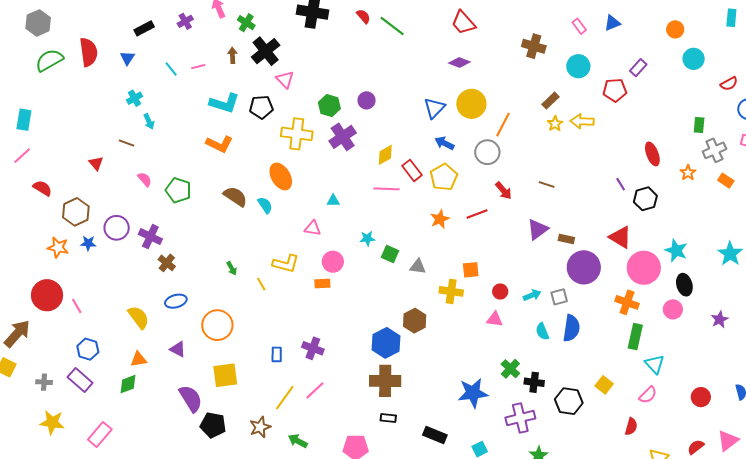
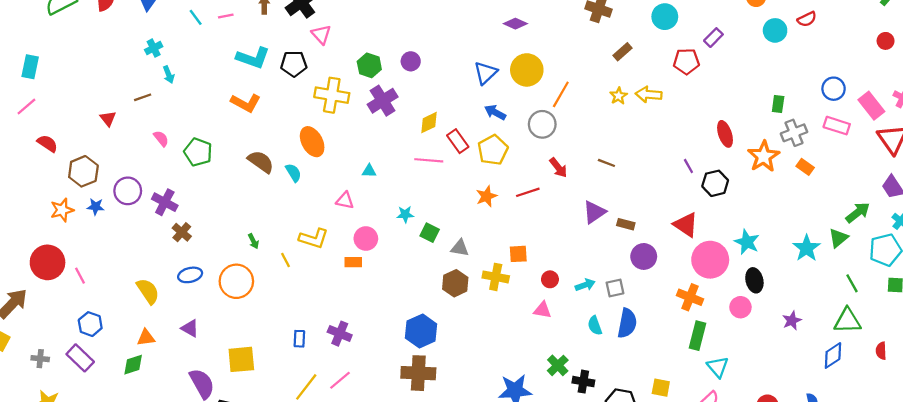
cyan circle: (578, 66) -> (665, 17), moved
red semicircle: (729, 84) -> (807, 19), moved
brown rectangle: (551, 101) -> (622, 52), moved
brown line: (126, 143) -> (143, 97), turned -42
orange star: (688, 173) -> (764, 156), size x1.8
orange star: (58, 247) -> (62, 210), turned -30
purple circle: (584, 267) -> (644, 256), size x0.7
brown hexagon: (415, 321) -> (455, 283), moved
orange circle: (217, 325) -> (236, 281), moved
yellow square: (604, 385) -> (661, 388), turned -30

